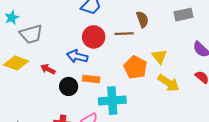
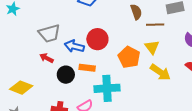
gray trapezoid: (31, 34) -> (49, 33), moved
brown line: (124, 34) -> (155, 25), moved
red circle: (94, 37) -> (97, 39), moved
yellow diamond: (16, 63) -> (21, 88), moved

